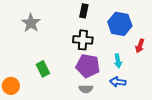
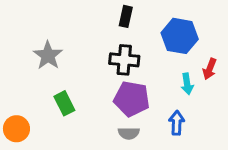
gray star: (31, 23) -> (48, 55), moved
cyan arrow: (118, 61) -> (187, 84), moved
blue arrow: (118, 82) -> (177, 123), turned 84

